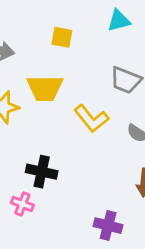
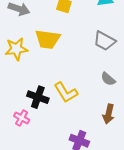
yellow L-shape: (91, 119) -> (66, 92), moved

